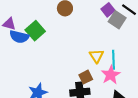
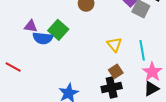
yellow triangle: (96, 56) -> (114, 44), moved
pink star: (111, 75) -> (152, 72), moved

